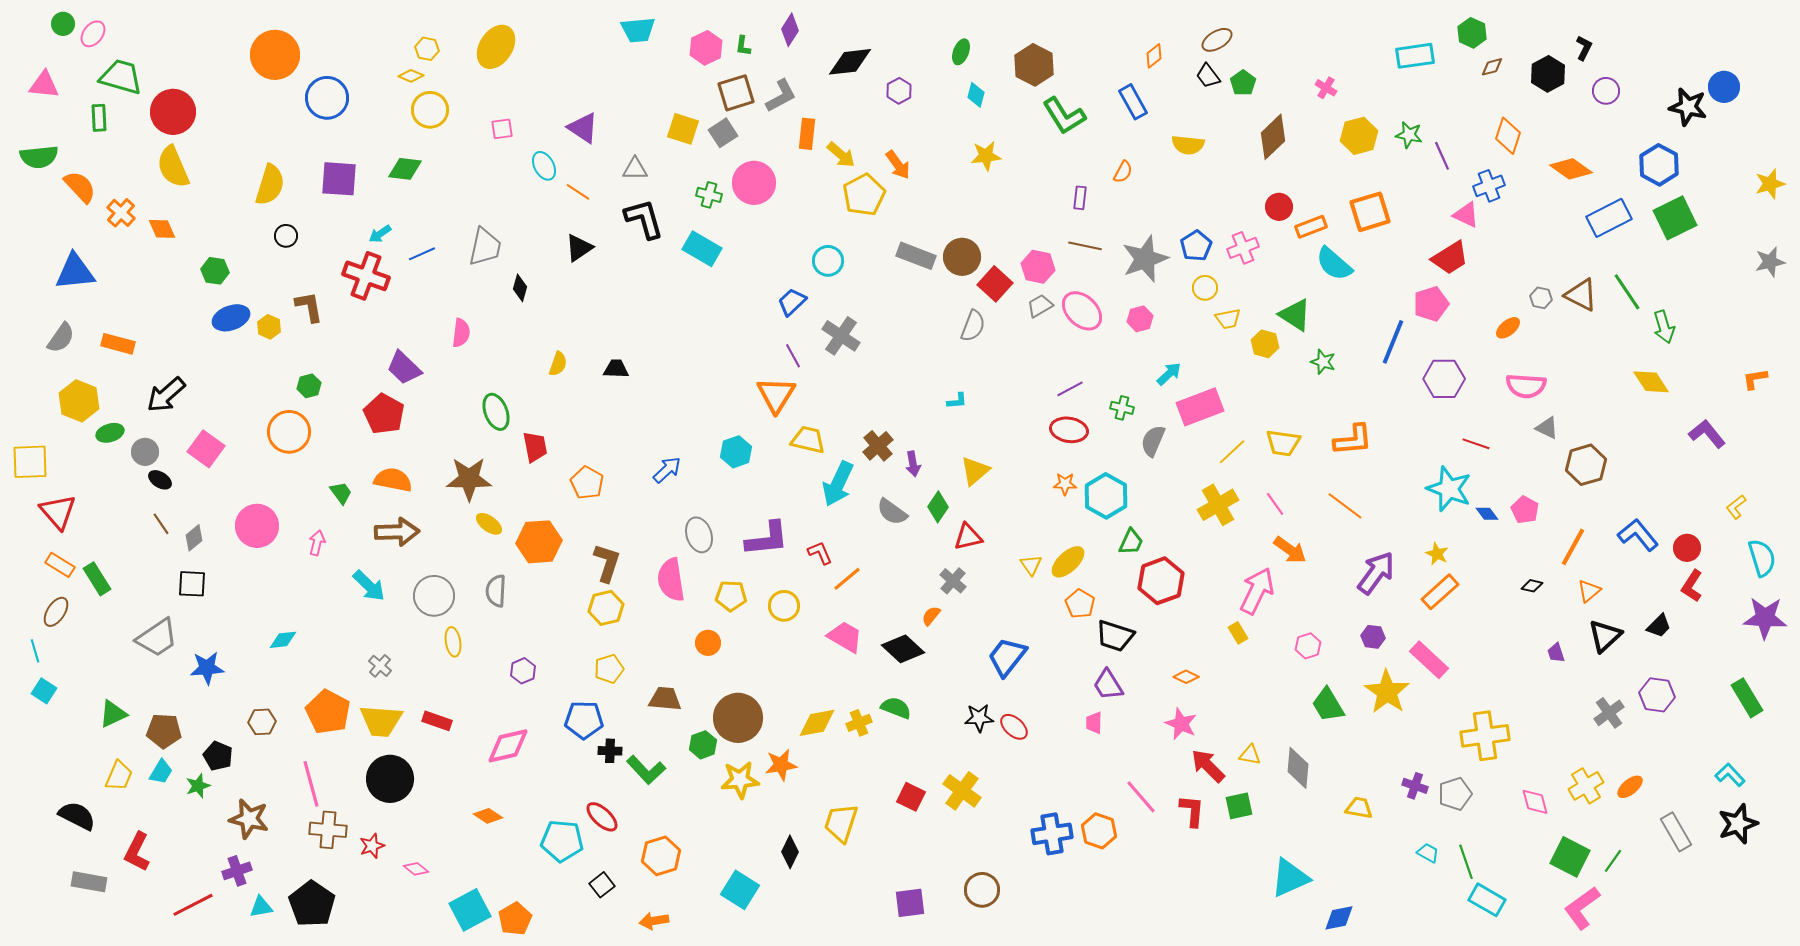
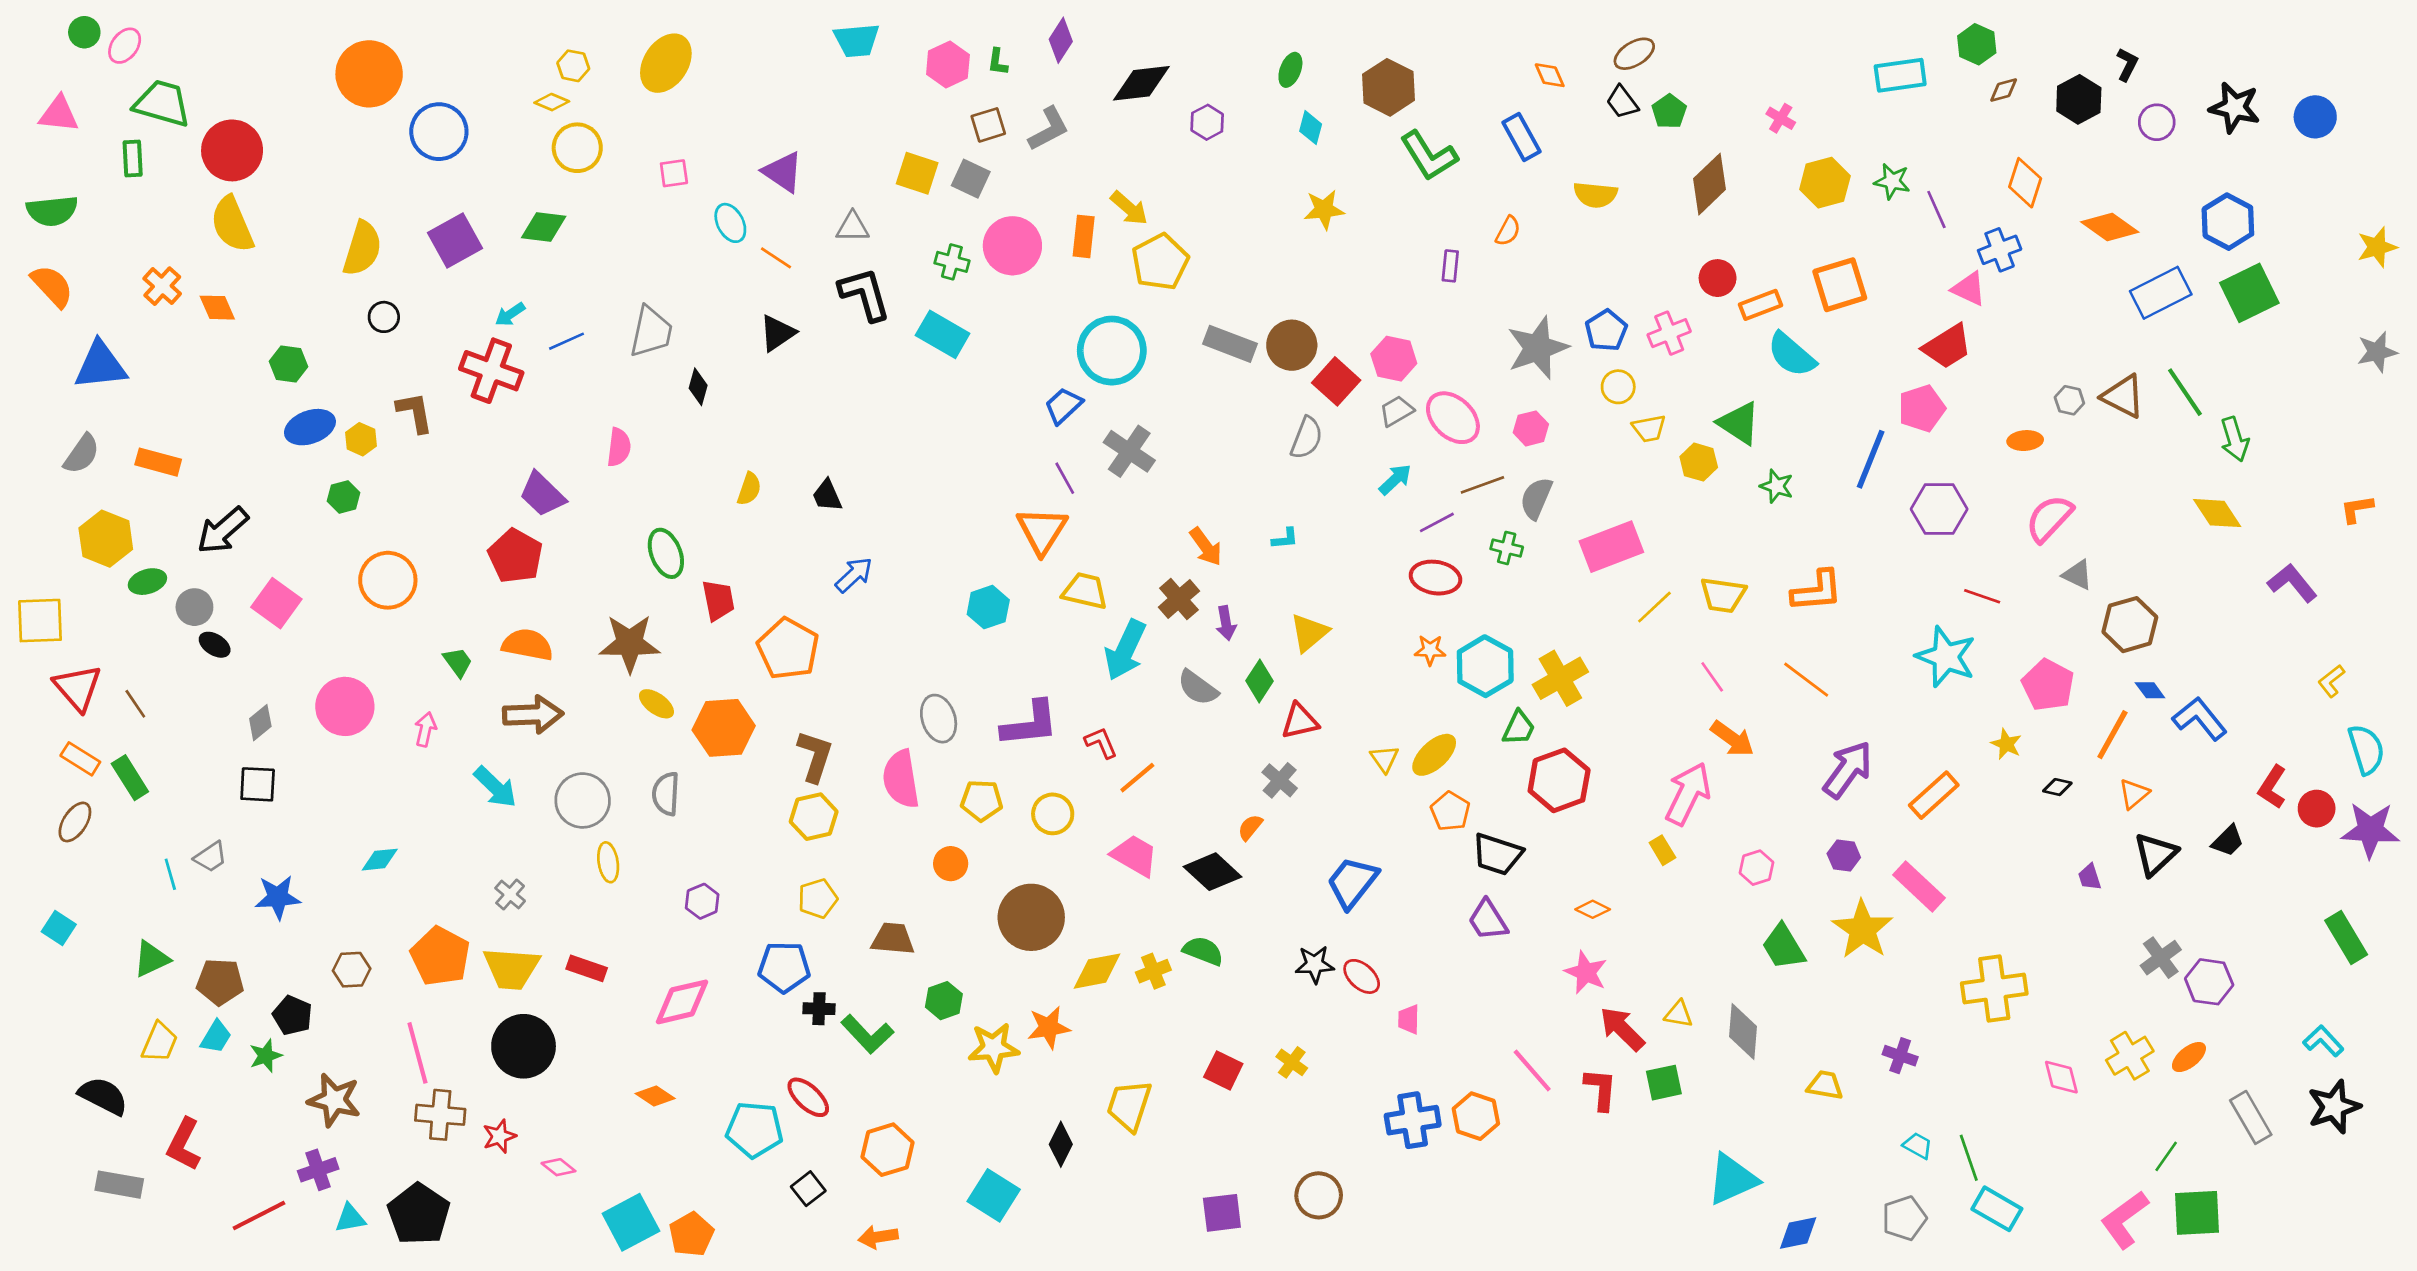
orange diamond: (1154, 56) -> (1550, 75), turned -75
brown square: (736, 93) -> (988, 125), size x0.7
black star: (1688, 107) -> (2235, 107), moved
gray square: (723, 133) -> (971, 179), turned -32
orange rectangle: (807, 134) -> (1084, 236), moved
orange arrow: (898, 165) -> (1206, 547), moved
purple square: (339, 179) -> (455, 240), turned -33
orange semicircle: (80, 187) -> (52, 286), moved
brown line: (1085, 246) -> (1482, 485), moved, turned -32
cyan circle: (828, 261) -> (1112, 351), size x1.6
orange ellipse: (1508, 328) -> (2025, 441), turned 35
black trapezoid: (616, 369) -> (827, 496), turned -116
cyan arrow: (1169, 374) -> (1395, 479), moved
green hexagon: (309, 386) -> (344, 497), moved
pink semicircle: (1526, 386) -> (2049, 518), turned 129
gray semicircle: (1153, 441) -> (1536, 498), moved
blue arrow: (667, 470) -> (854, 575), moved
orange pentagon: (587, 483) -> (788, 649), size x1.4
yellow cross: (1218, 505) -> (1560, 678), moved
pink pentagon: (1525, 510) -> (2048, 685), size x1.4
blue diamond: (1487, 514) -> (2150, 690), moved
brown line: (161, 524) -> (135, 704), moved
red circle: (1687, 548) -> (2317, 809), moved
yellow star: (1437, 554) -> (2006, 744), moved
gray trapezoid: (157, 638) -> (211, 857), size x0.6
cyan line: (35, 651) -> (170, 874), moved
purple hexagon: (1657, 695) -> (2209, 982), moved
brown circle: (738, 718) -> (1031, 917), moved
pink trapezoid: (1094, 723) -> (1409, 1019), moved
yellow cross: (962, 791) -> (1292, 1062), size x0.6
gray pentagon: (1455, 794) -> (1904, 1218), moved
green square: (1570, 857) -> (2197, 1213), moved, turned -30

